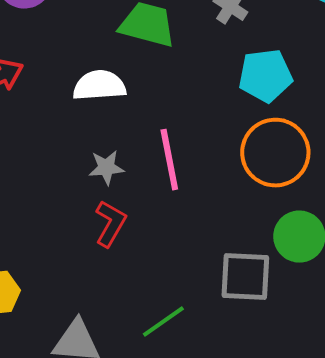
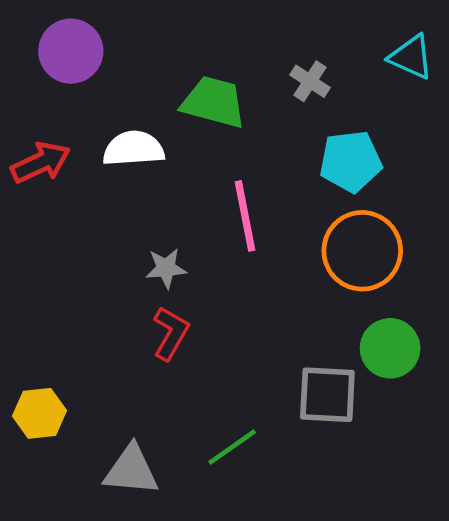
white semicircle: (99, 86) -> (134, 149), moved
pink line: (169, 160) -> (245, 216), moved

